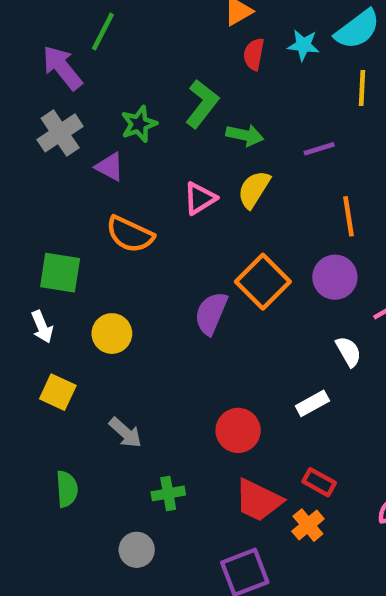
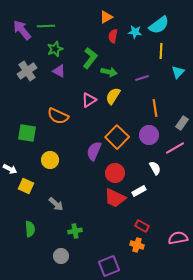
green line: (103, 32) -> (46, 26), turned 60
purple arrow: (62, 68) -> (22, 30), moved
green star: (139, 124) -> (55, 49), moved
purple triangle: (110, 167) -> (59, 71), moved
white arrow: (42, 327) -> (10, 169), moved, turned -40
red circle: (238, 430) -> (115, 173), moved
red trapezoid: (258, 500) -> (115, 198), moved
orange cross: (308, 525) -> (137, 245), turned -32

